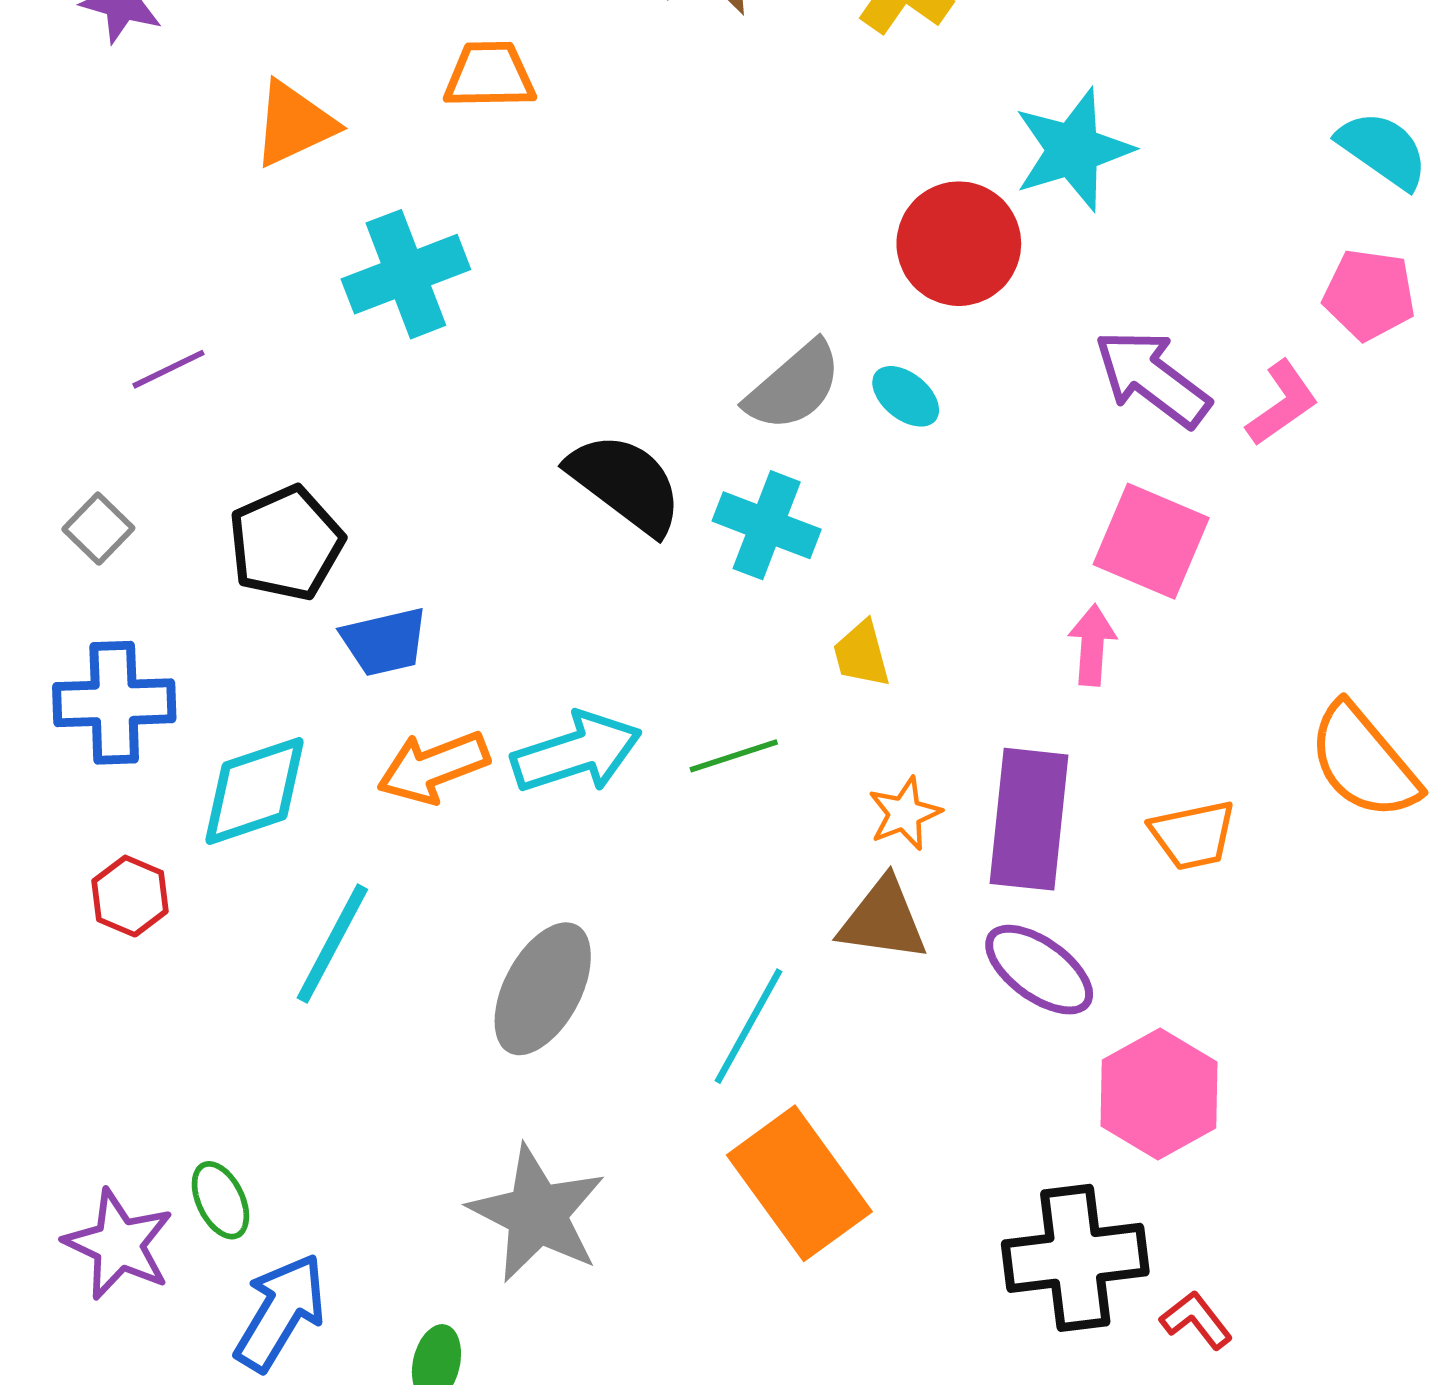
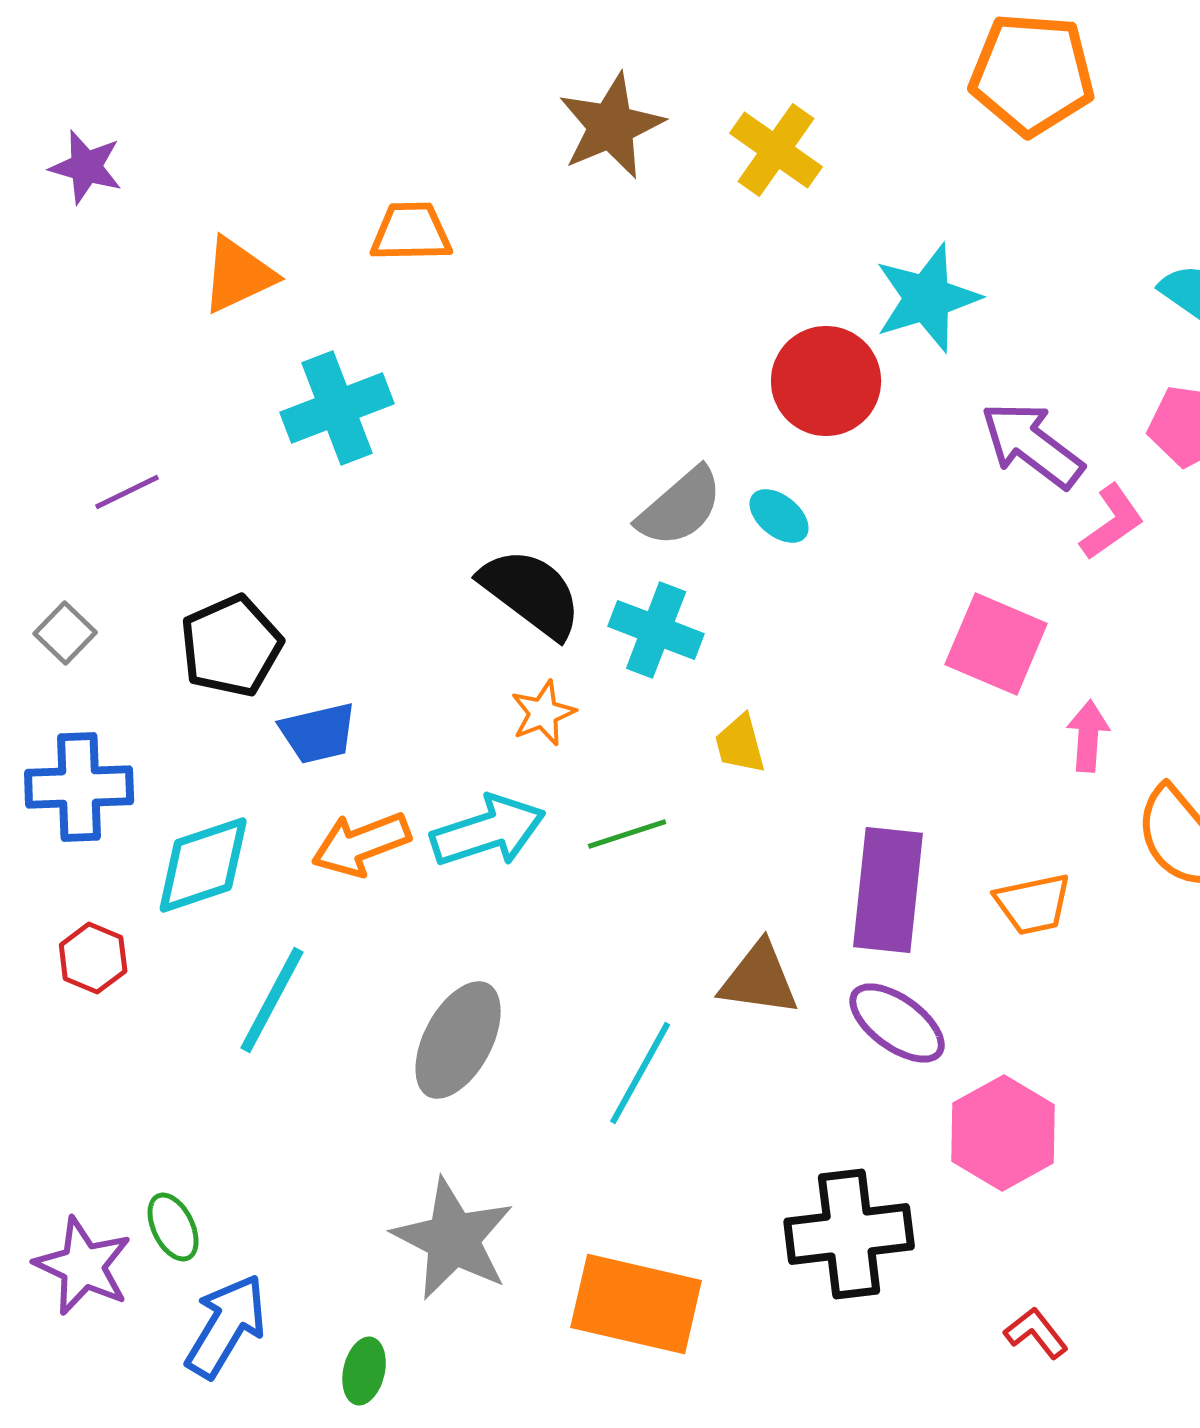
purple arrow: (1152, 378) -> (1032, 445), moved
pink arrow: (1092, 645) -> (1088, 736), moved
orange star: (905, 814) -> (543, 713), moved
orange rectangle: (799, 1183) -> (636, 1304), moved, turned -41
black cross: (1075, 1258) -> (849, 1234), moved

